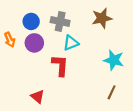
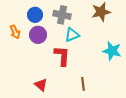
brown line: (112, 92) -> (83, 84), moved, turned -32

